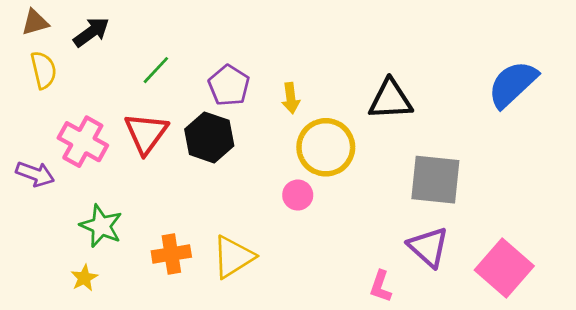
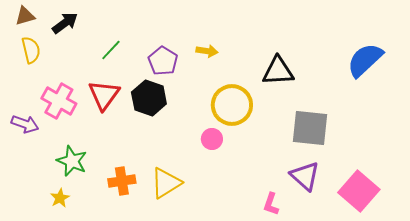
yellow arrow: (291, 98) -> (207, 51), moved, turned -75

